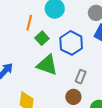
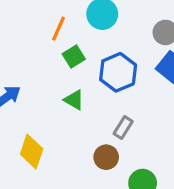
green triangle: (47, 65) -> (74, 100), size x0.6

